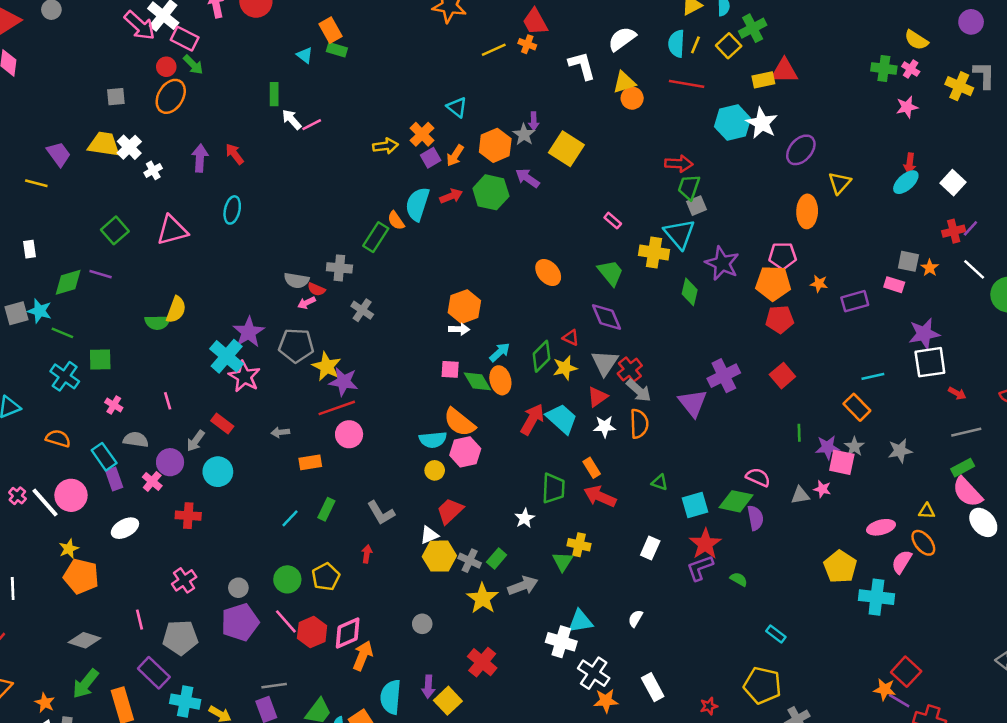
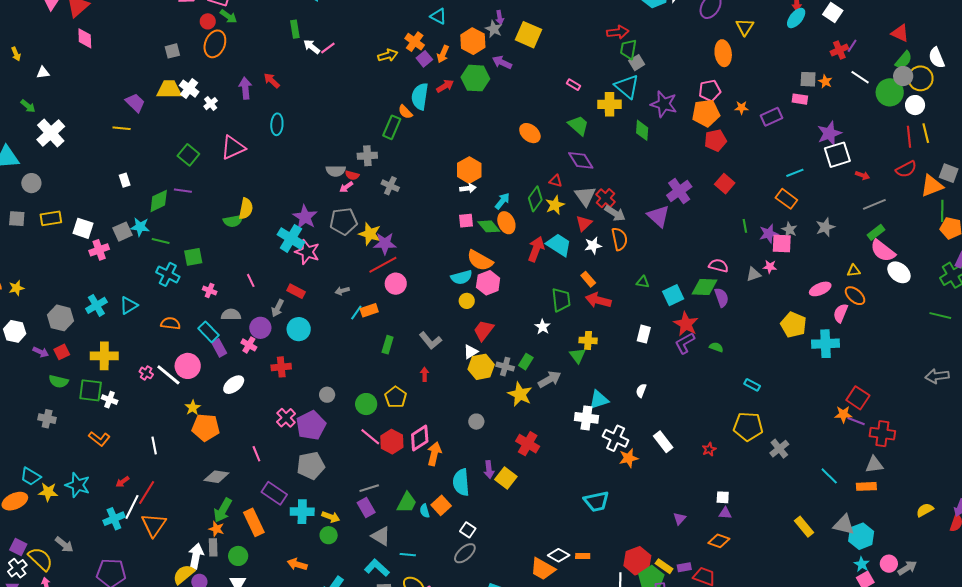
cyan line: (290, 518) -> (356, 313), moved
gray circle: (238, 588) -> (327, 395), moved
purple pentagon: (240, 622) -> (311, 425), moved
gray pentagon: (180, 638) -> (311, 466), moved
orange star: (45, 703) -> (216, 529), moved

